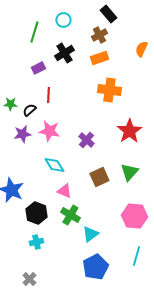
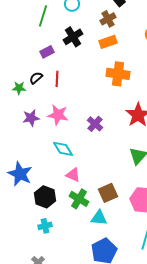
black semicircle: (29, 110) -> (36, 78), moved
brown square: (99, 177) -> (108, 193), moved
cyan triangle: (90, 234) -> (99, 218), turned 42

